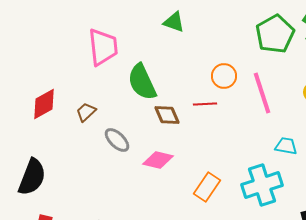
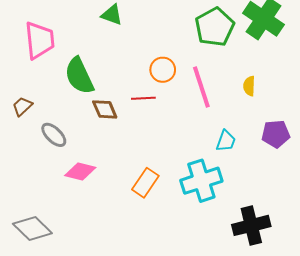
cyan trapezoid: (286, 146) -> (226, 141), turned 100
pink diamond: (158, 160) -> (80, 172), moved

